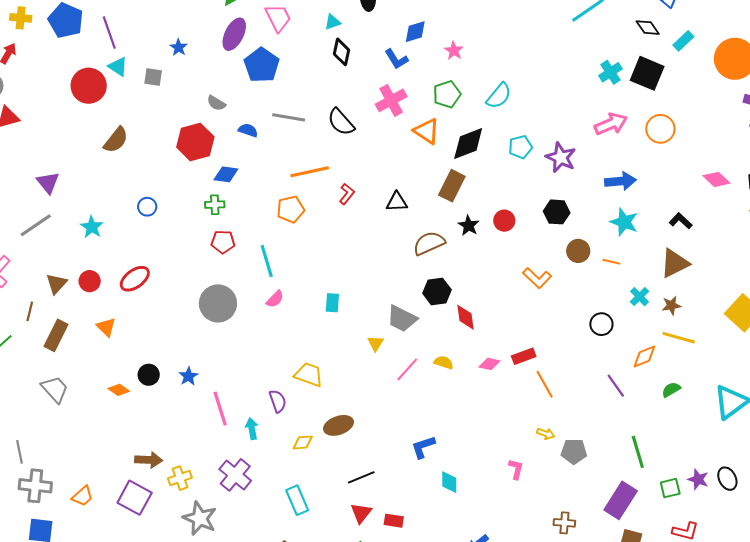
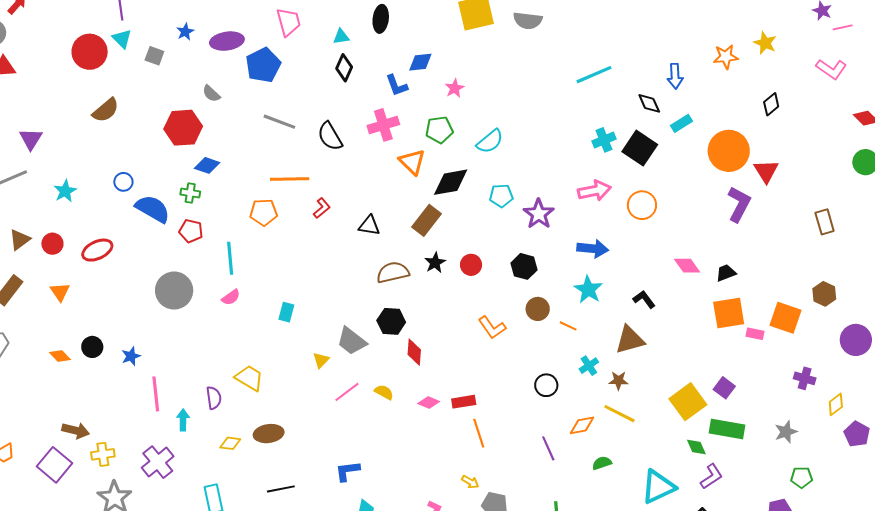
purple ellipse: (234, 34) -> (227, 41), moved, turned 44
blue semicircle: (248, 130) -> (153, 209), moved, size x1.8

